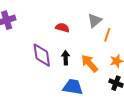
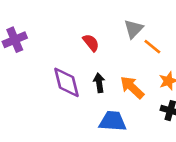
red semicircle: (62, 28) -> (91, 43), turned 40
orange line: (107, 35) -> (152, 47), turned -64

